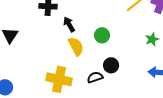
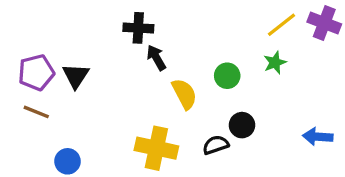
black arrow: (69, 24) -> (156, 58), moved
green star: (152, 39) -> (275, 63), moved

